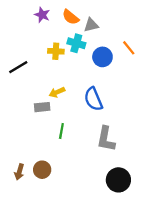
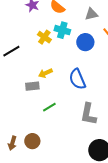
gray triangle: (91, 25) -> (91, 14), moved
yellow cross: (56, 51) -> (44, 37), turned 32
green line: (61, 131) -> (49, 107), turned 48

